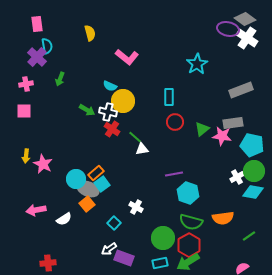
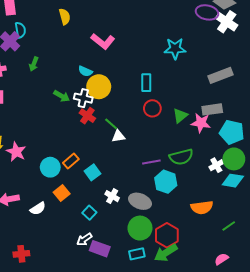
cyan star: (197, 64) -> (175, 49), turned 30
cyan square: (102, 184) -> (93, 172), moved
gray ellipse: (88, 189) -> (140, 201), moved
green semicircle: (191, 222) -> (181, 157), moved, turned -30

